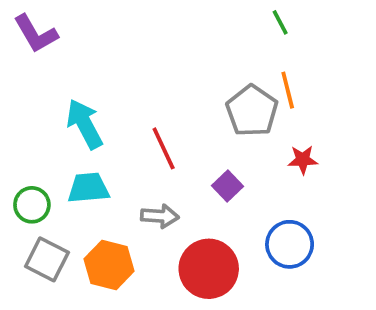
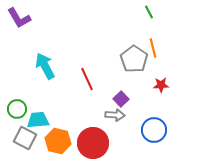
cyan trapezoid: (88, 188) -> (38, 120), moved
gray arrow: (160, 216) -> (115, 115), moved
red circle: (209, 269) -> (93, 143), moved

